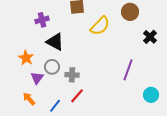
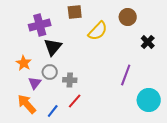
purple cross: (42, 20) -> (40, 25), size x1.5
black triangle: (55, 42) -> (53, 47), turned 42
cyan circle: (151, 95) -> (149, 100), size x1.5
orange arrow: (29, 99) -> (27, 104), size x1.5

